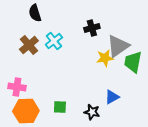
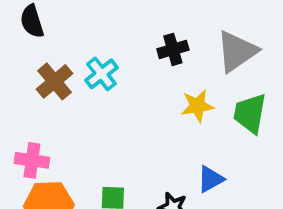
black semicircle: (35, 13) -> (32, 21), moved
gray triangle: (118, 46) -> (237, 51), moved

